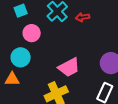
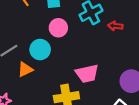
orange triangle: (12, 79) -> (25, 69), turned -42

